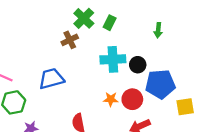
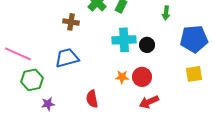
brown cross: (70, 40) -> (71, 22), moved, turned 35
blue pentagon: (160, 84) -> (194, 39), moved
yellow square: (185, 107) -> (194, 74), moved

